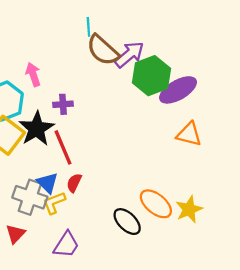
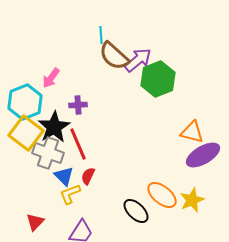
pink arrow: (33, 74) -> (51, 78), turned -125
purple ellipse: (178, 90) -> (203, 155), moved
gray cross: (30, 197) -> (48, 153), moved

